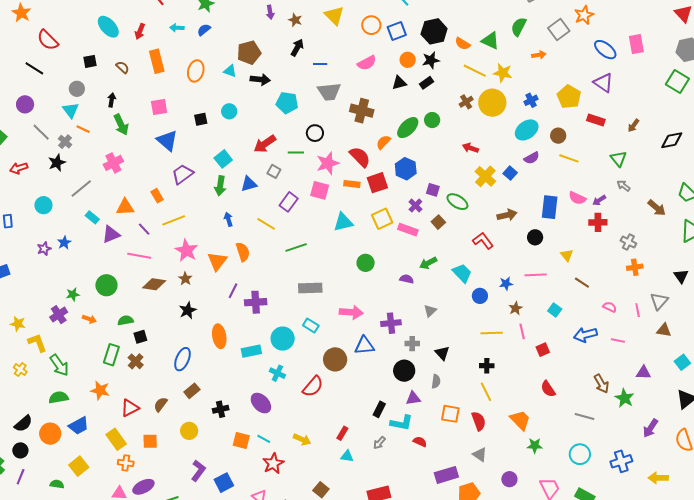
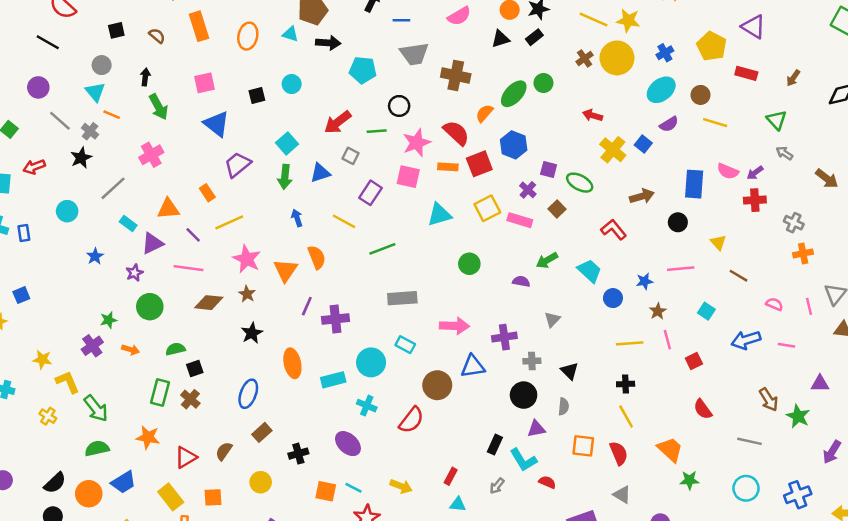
purple star: (44, 249) -> (134, 273), moved
cyan L-shape: (402, 423) -> (523, 460), turned 50

